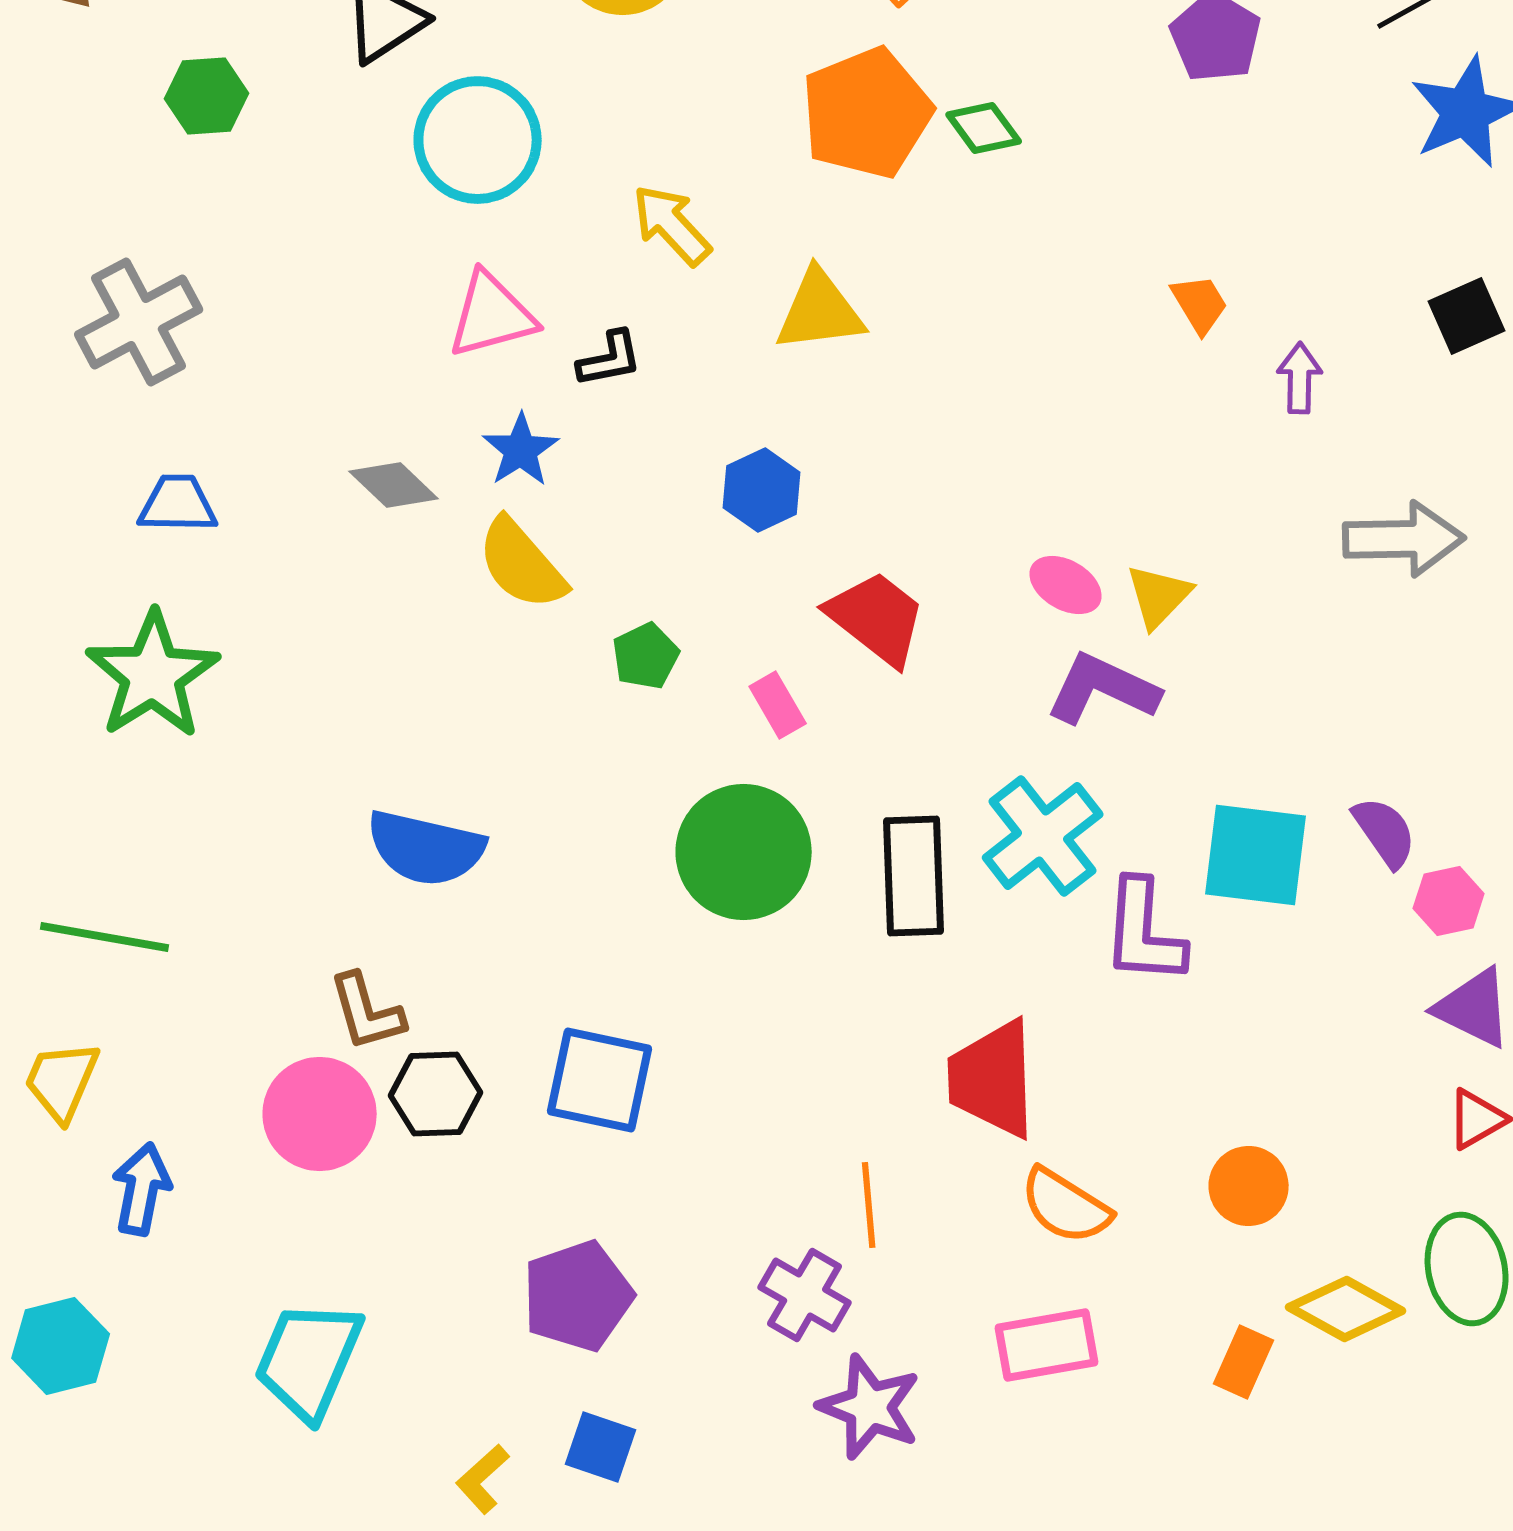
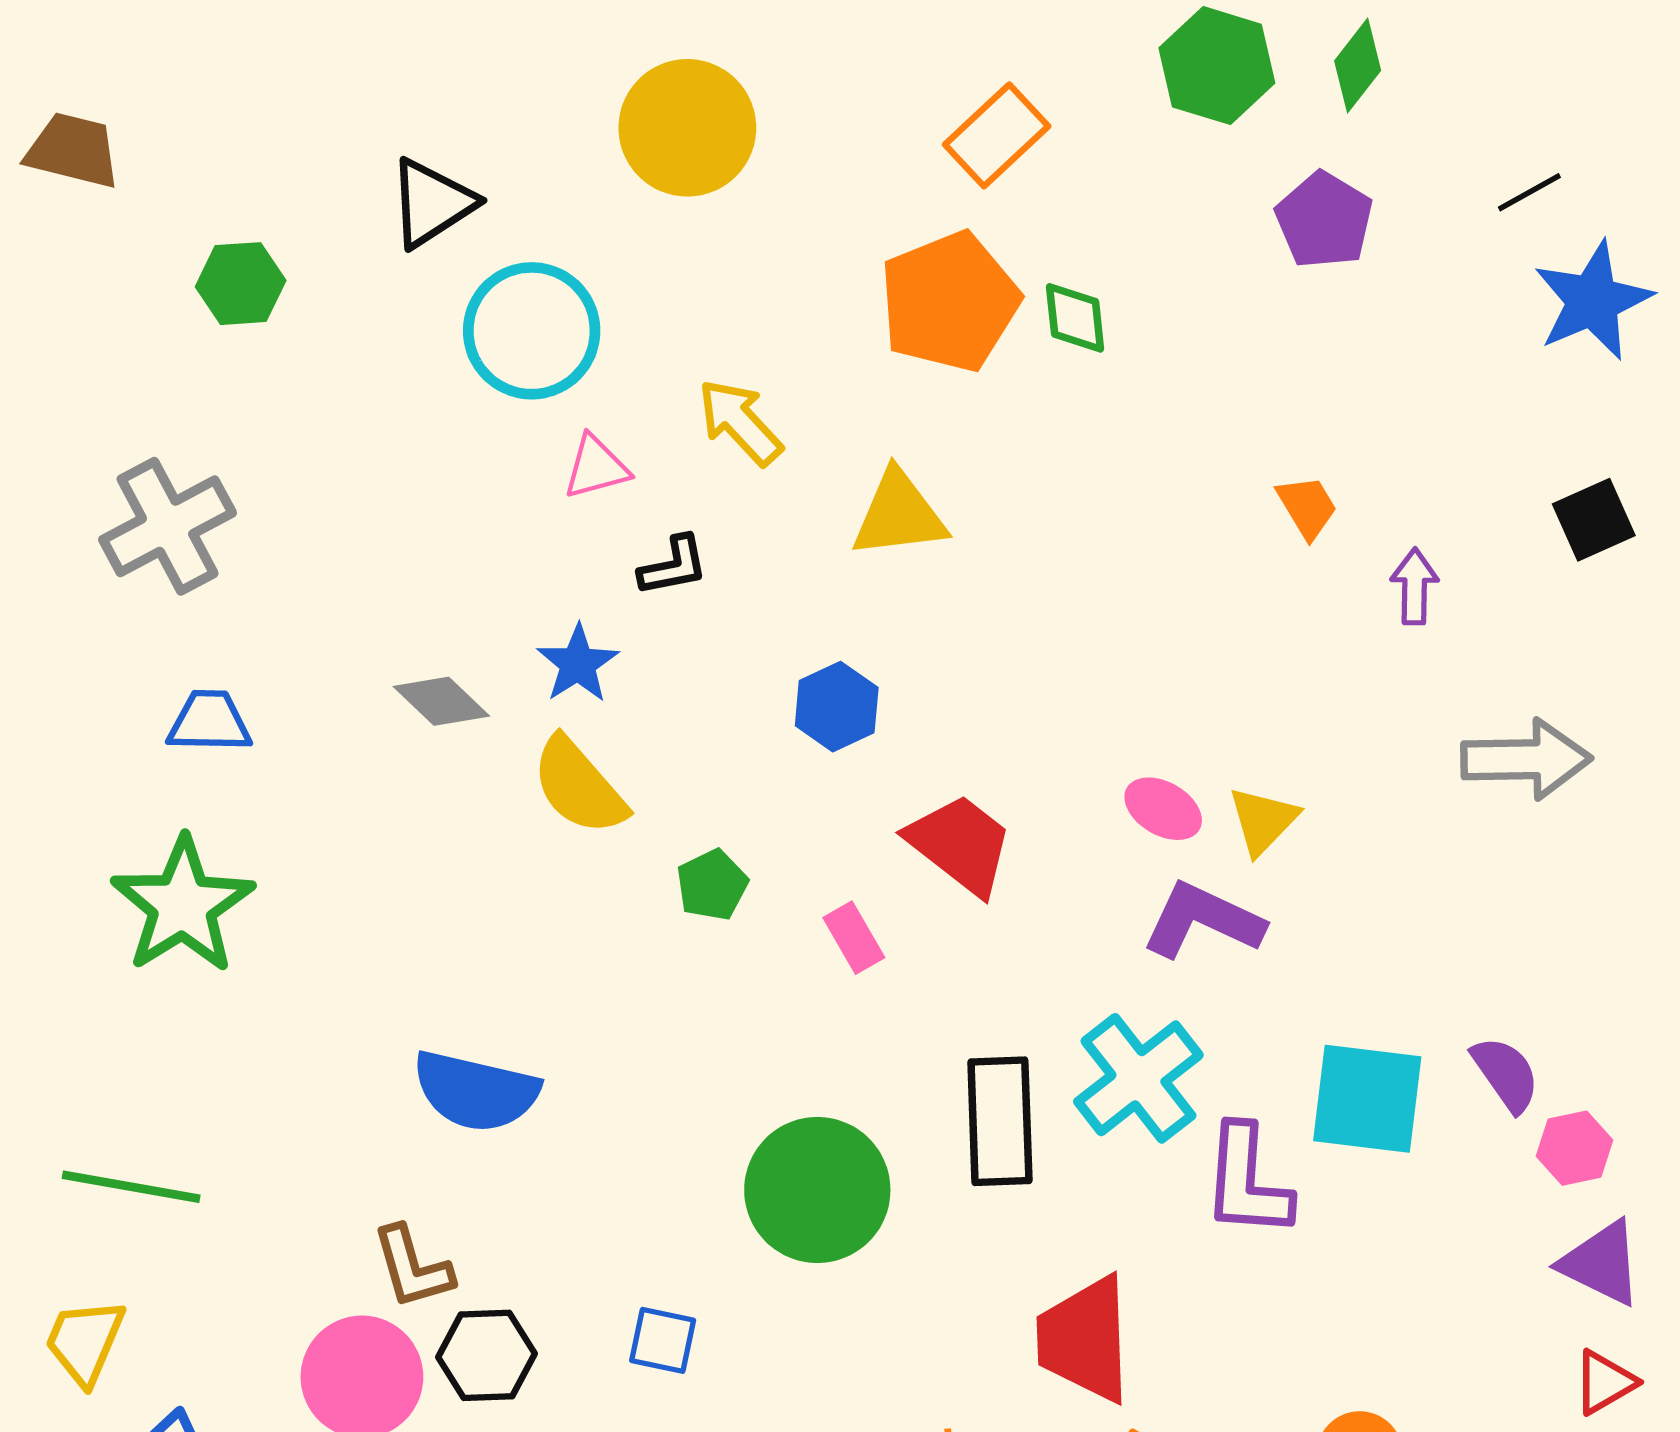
green diamond: (984, 128) -> (1075, 318), turned 30
pink triangle: (492, 315) -> (596, 467), moved, size x0.7
green circle: (744, 852) -> (817, 1190), moved
blue square: (600, 1080) -> (663, 1340), size x0.6

